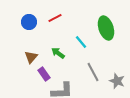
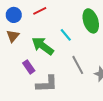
green arrow: (58, 53) -> (43, 46), size x1.6
brown triangle: (31, 57) -> (13, 36), moved

